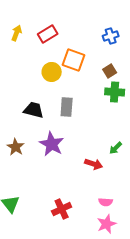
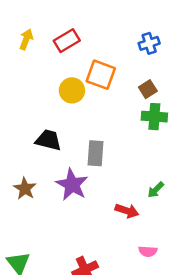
gray rectangle: (67, 107) -> (96, 153), moved
pink semicircle: (106, 202) -> (148, 251), moved

